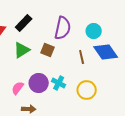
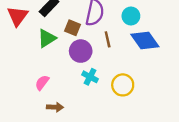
brown square: (48, 50) -> (72, 28), moved
brown line: (82, 57) -> (108, 39), moved
purple circle: (39, 83) -> (81, 51), moved

